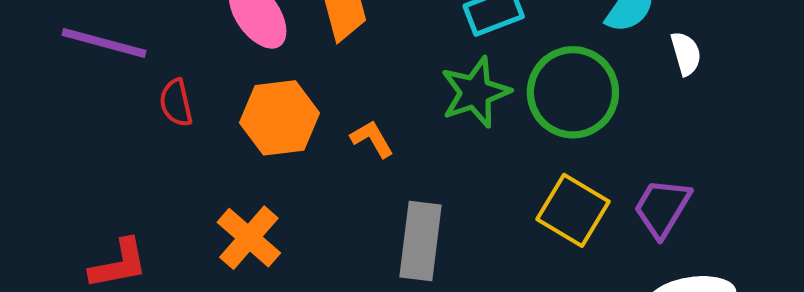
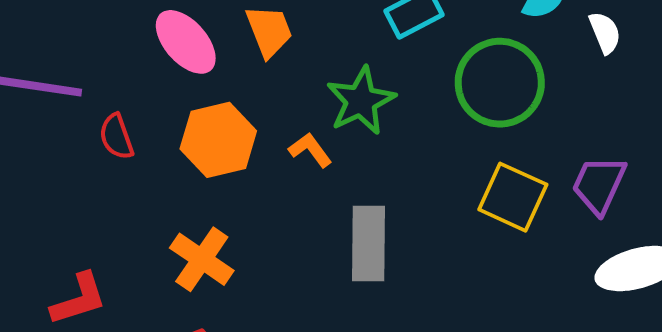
green star: (475, 92) -> (361, 101), moved

